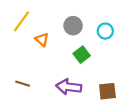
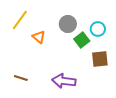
green square: (82, 55) -> (82, 40), moved
brown square: (107, 91) -> (100, 59), moved

